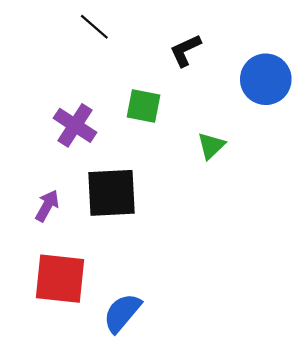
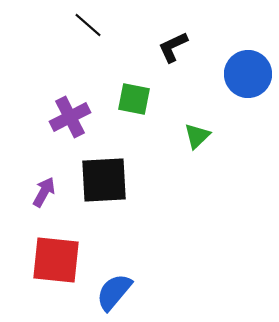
purple cross: (75, 125) -> (70, 117), turned 30

